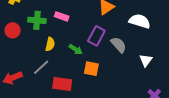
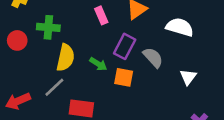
pink rectangle: (62, 16) -> (101, 15), moved, turned 48
yellow semicircle: (50, 44) -> (65, 58), size x1.5
orange square: (91, 69) -> (124, 77), moved

